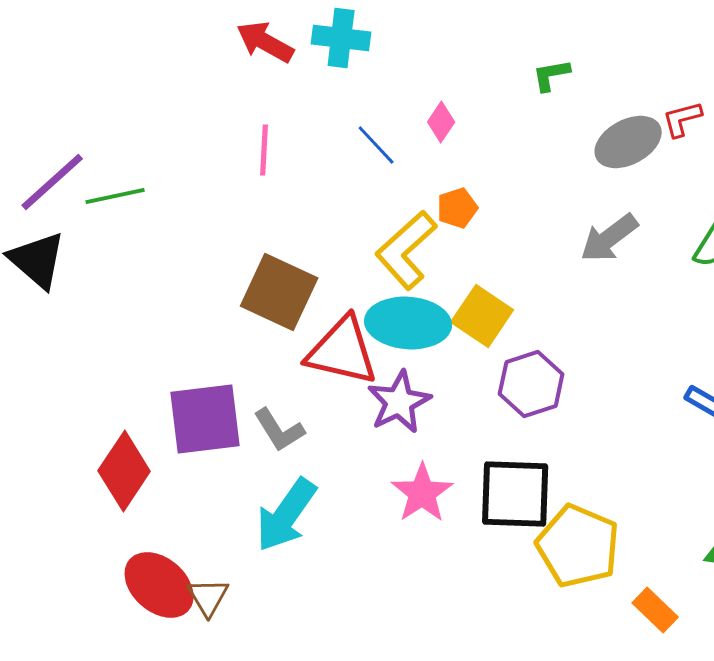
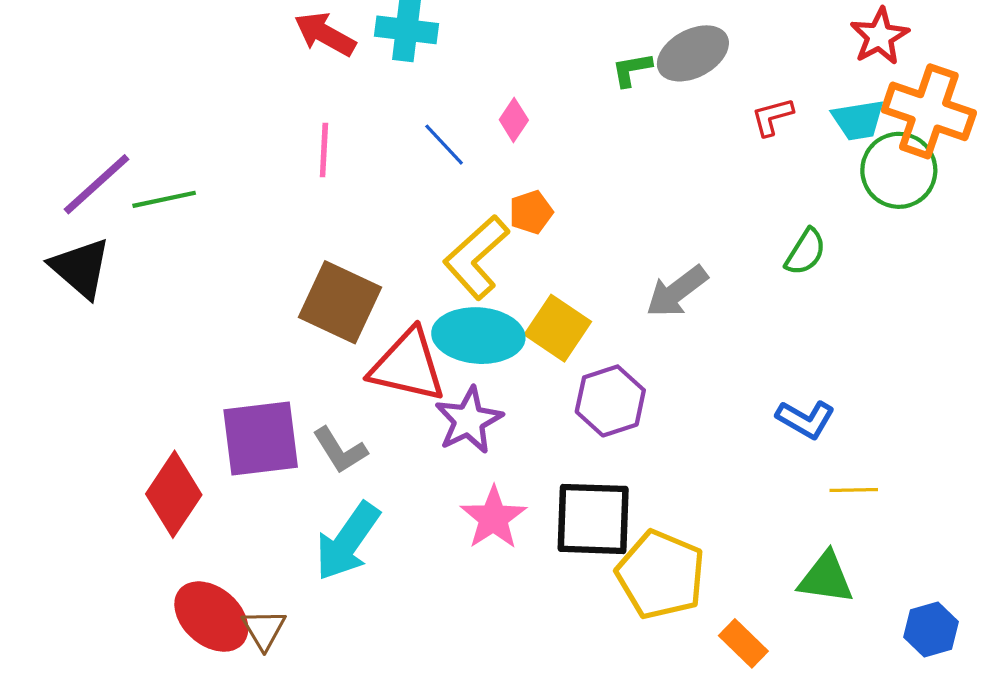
gray ellipse: (628, 142) -> (693, 53), moved
gray arrow: (609, 238) -> (677, 292), moved

